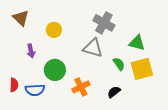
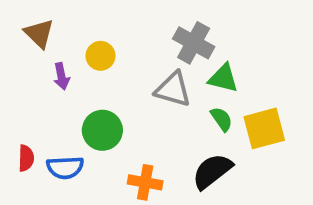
green triangle: (137, 43) -> (223, 78), moved
purple arrow: (31, 51) -> (61, 76), moved
orange cross: (81, 87) -> (145, 182), moved, turned 36
black semicircle: (114, 92) -> (212, 171), size x1.6

